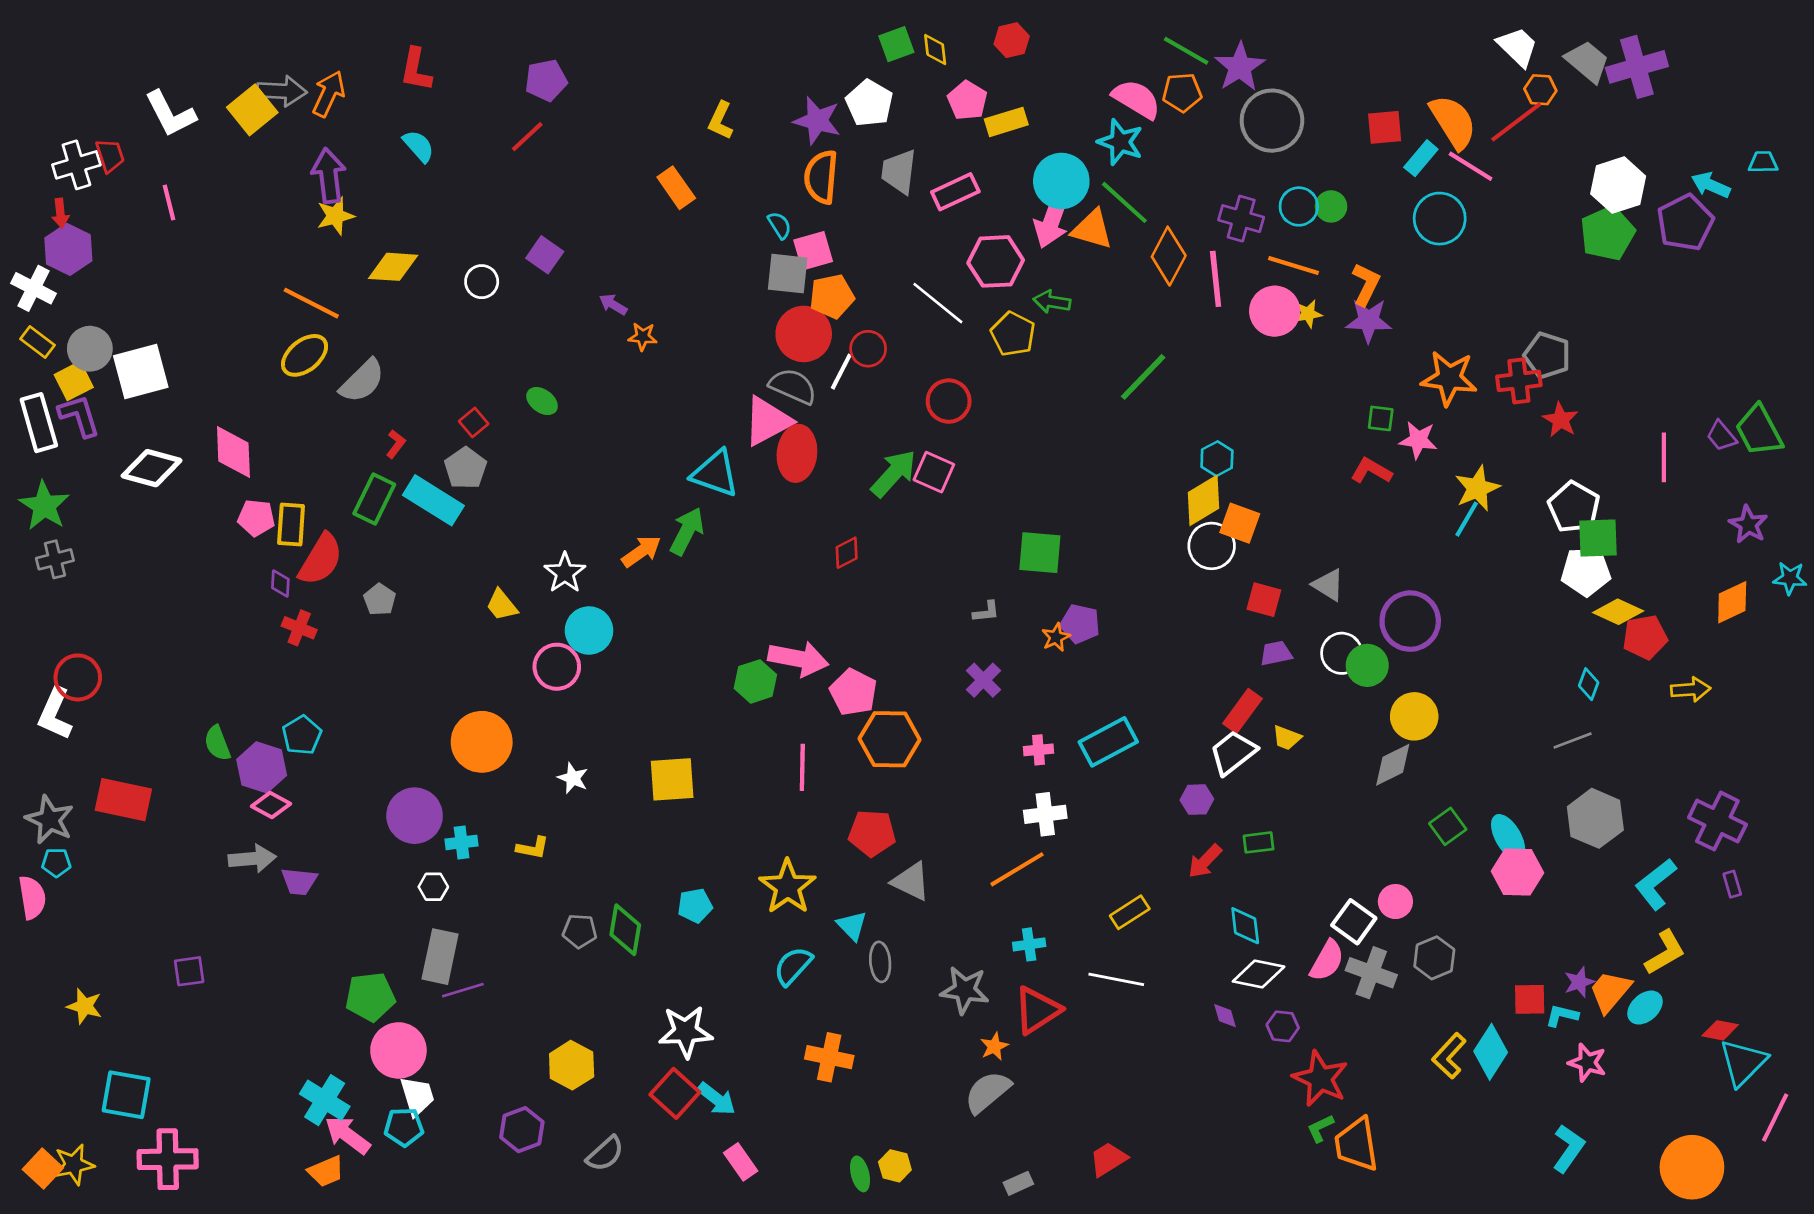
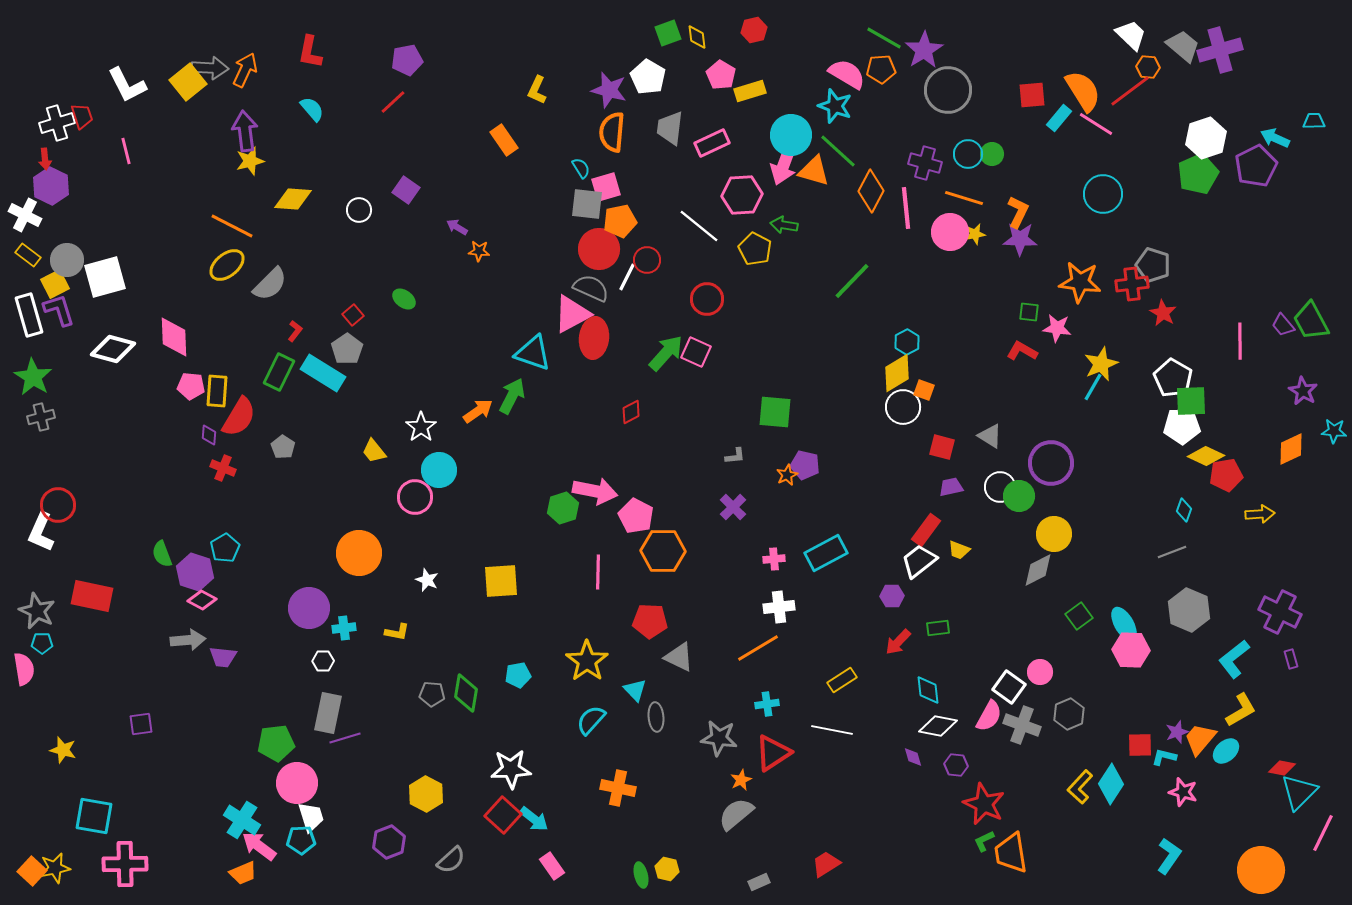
cyan circle: (1440, 219) -> (1103, 194), moved
orange square: (1240, 523) -> (924, 390), size x0.7

